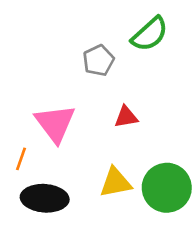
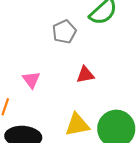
pink triangle: (55, 123) -> (31, 80), size x0.6

